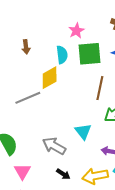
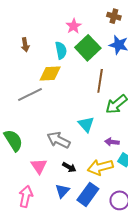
green square: (90, 54) -> (88, 48), turned -35
yellow diamond: (50, 78) -> (50, 74), turned 30
pink triangle: (22, 172) -> (39, 166), moved

